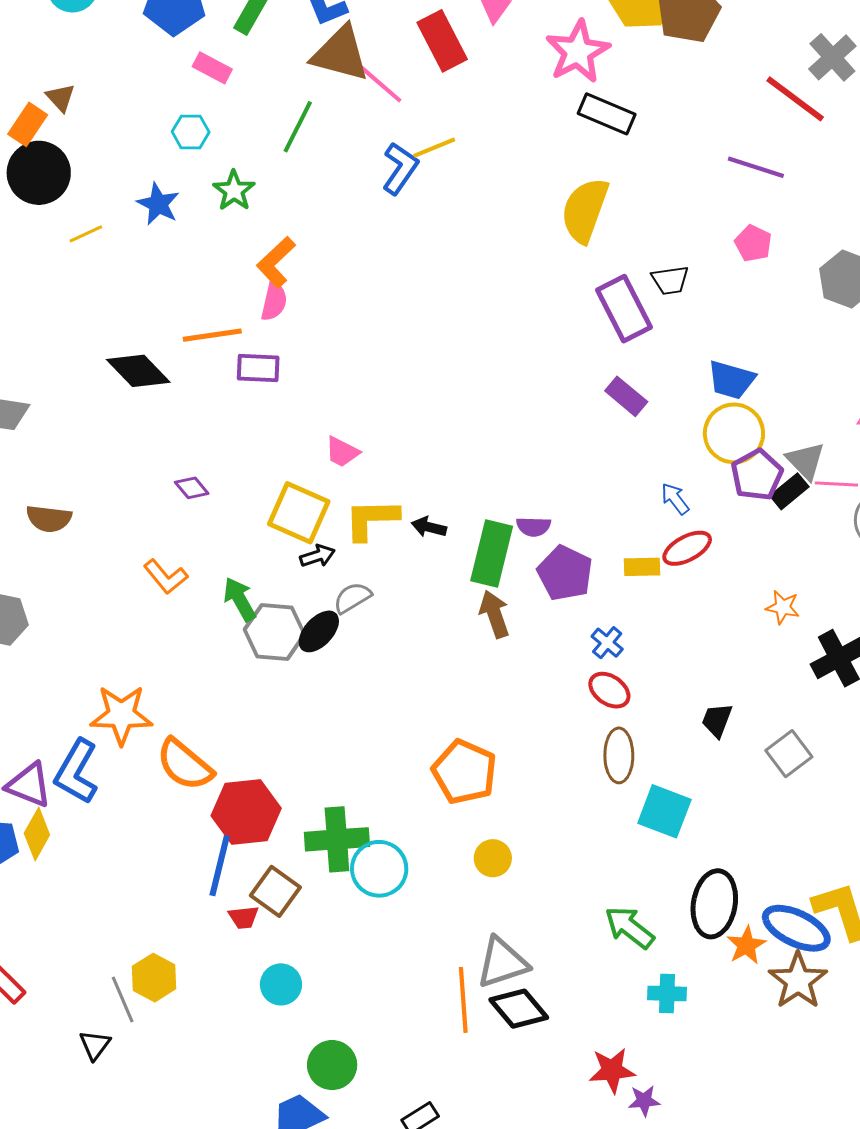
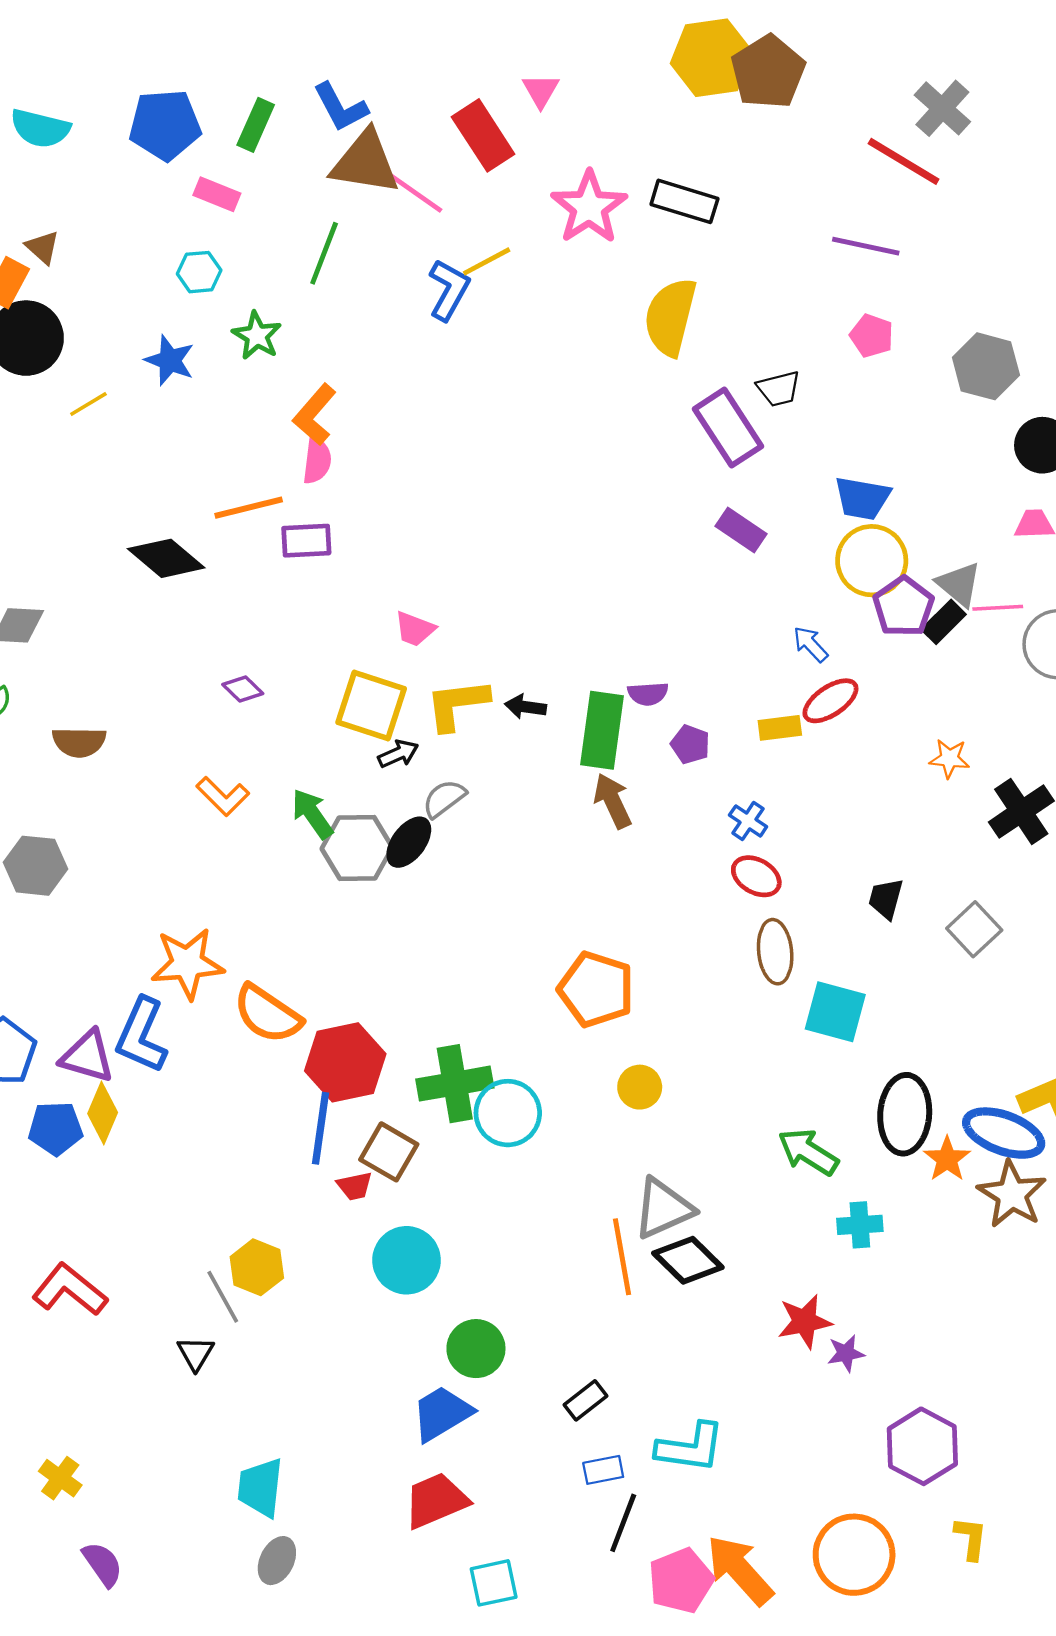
pink star: (578, 52) -> (589, 207), moved
purple pentagon: (565, 573) -> (690, 744), size x0.6
cyan circle: (281, 984) -> (406, 1260), size x1.4

